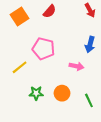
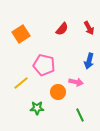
red semicircle: (50, 11) -> (62, 29), moved
orange circle: (62, 93) -> (58, 92), moved
green line: (89, 100) -> (80, 115), moved

